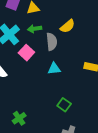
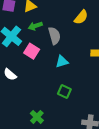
yellow semicircle: (68, 26) -> (81, 17), moved
green square: (64, 105) -> (64, 91), moved

